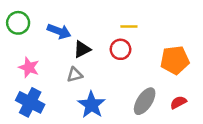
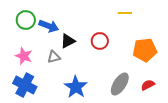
green circle: (18, 23) -> (26, 20), moved
yellow line: (129, 26) -> (125, 13), moved
gray triangle: (75, 75) -> (54, 57), moved

